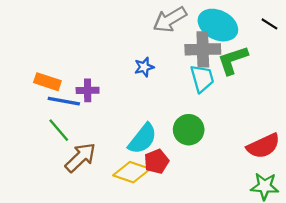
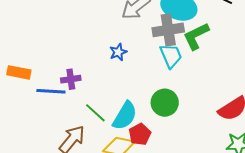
orange rectangle: (47, 82) -> (19, 72), moved
green line: (59, 130) -> (95, 113), moved

